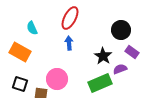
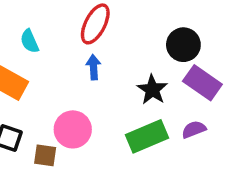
purple rectangle: (132, 52) -> (202, 83), size x1.5
purple semicircle: (120, 69) -> (194, 129), moved

